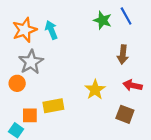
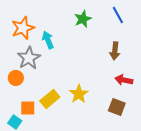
green star: (103, 20) -> (83, 19), moved, turned 30
cyan arrow: (51, 30) -> (48, 40), moved
yellow star: (95, 90) -> (79, 94), moved
yellow rectangle: (53, 106) -> (50, 99), turned -30

